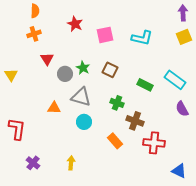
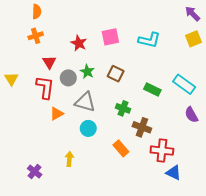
purple arrow: (183, 13) -> (192, 14), turned -42
red star: (75, 24) -> (79, 43), moved
orange triangle: (54, 108) -> (57, 114), turned -32
red L-shape: (17, 129) -> (45, 87), moved
yellow arrow: (71, 163) -> (69, 159), moved
blue triangle: (179, 171) -> (174, 173), moved

